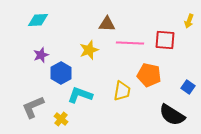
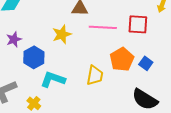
orange pentagon: (149, 75) -> (122, 59), turned 30
blue square: (188, 87) -> (146, 63), moved

